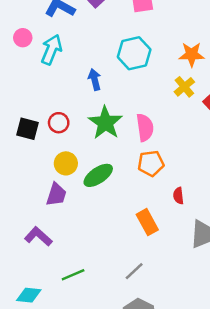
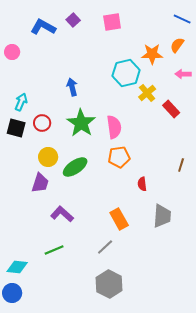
cyan arrow: (51, 50) -> (21, 102), moved, size x0.7
cyan hexagon: (134, 53) -> (126, 73), moved
orange star: (192, 54) -> (152, 54), moved
orange rectangle: (147, 222) -> (119, 219), moved
purple L-shape: (38, 236) -> (62, 214), moved

